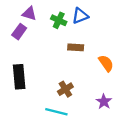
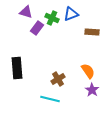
purple rectangle: (19, 32) -> (37, 28), moved
brown rectangle: (76, 47) -> (92, 32), moved
orange semicircle: (106, 63) -> (88, 71), moved

